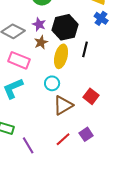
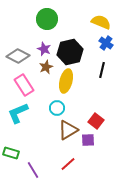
black line: (85, 49) -> (102, 70), moved
pink rectangle: (19, 60) -> (24, 85), turned 35
purple square: (86, 134) -> (88, 140), moved, turned 32

